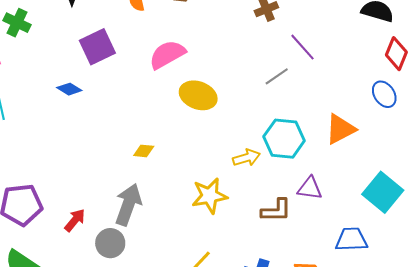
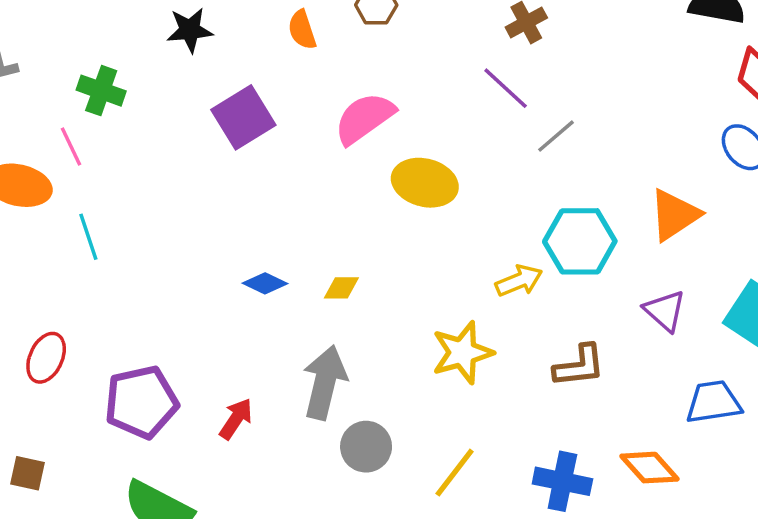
purple line: (302, 47) -> (506, 88), moved
blue diamond: (69, 89) -> (265, 283), moved
purple triangle: (310, 188) -> (665, 311), moved, turned 40
gray circle: (110, 243) -> (366, 447), moved

